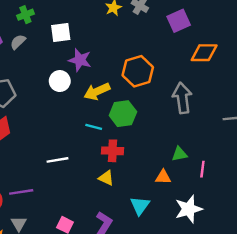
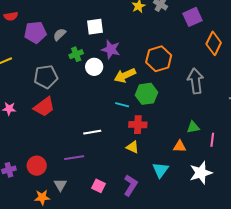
green cross: (25, 15) -> (76, 54), moved
orange diamond: (204, 53) -> (214, 43), turned -65
purple line: (21, 192) -> (74, 158), moved

